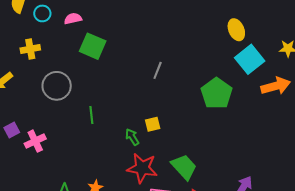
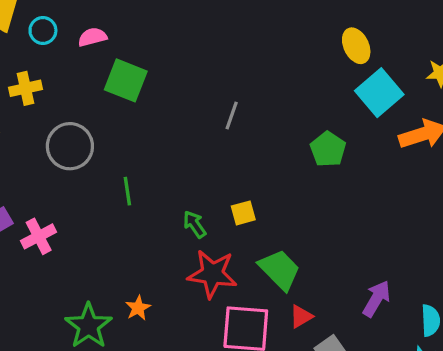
green pentagon: (217, 93) -> (328, 149), size x0.7
yellow square: (153, 124) -> (243, 213), moved

